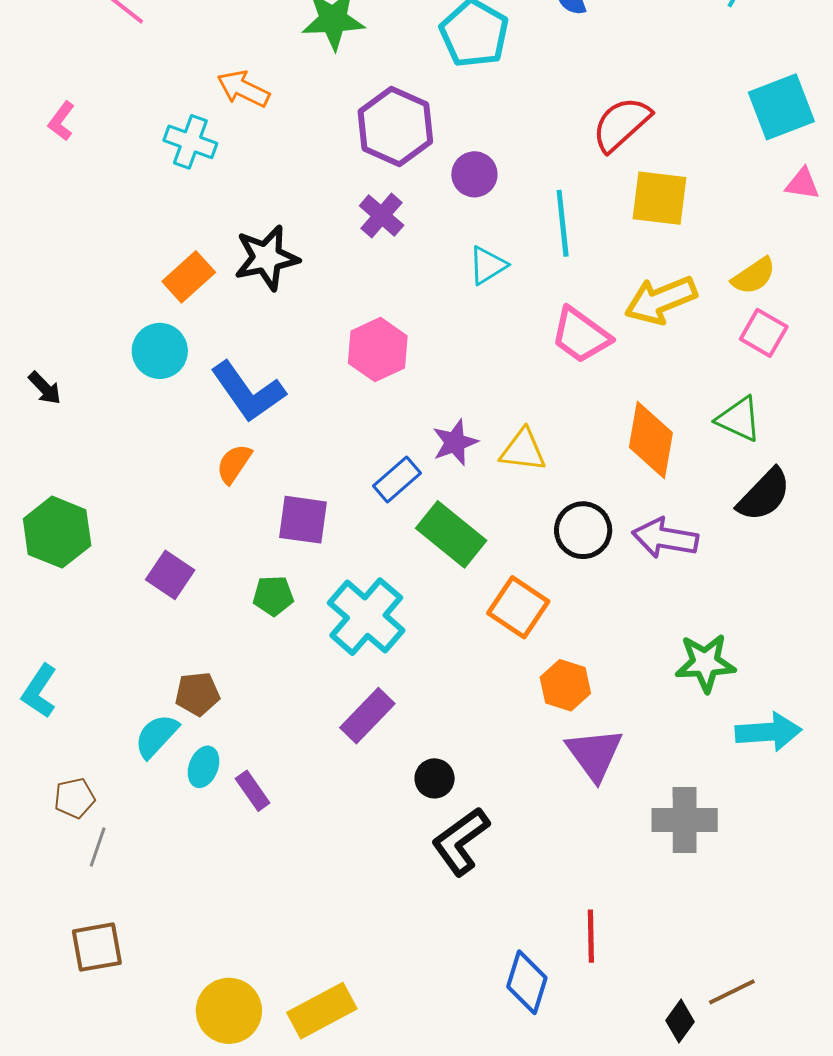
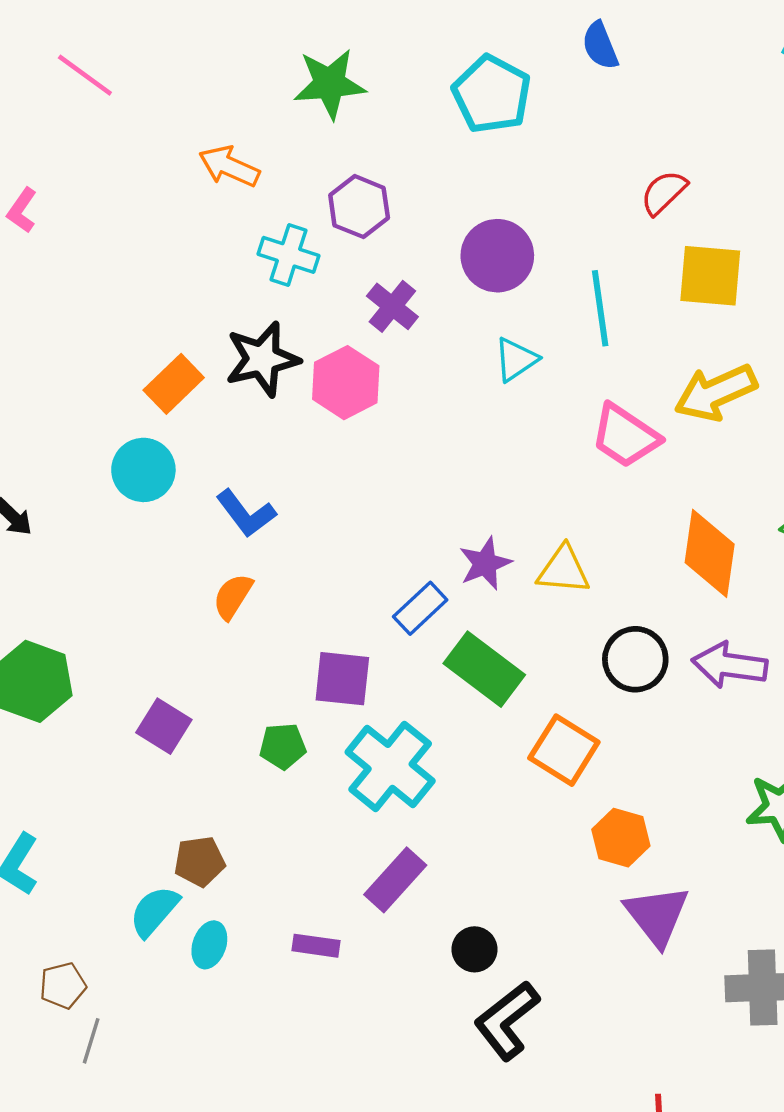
red semicircle: (621, 124) -> (664, 192), size x0.7
purple hexagon: (395, 127) -> (359, 207), moved, size x0.7
cyan cross: (190, 142) -> (289, 255), moved
purple circle: (474, 174) -> (497, 256), size x1.4
pink hexagon: (378, 350) -> (346, 383), moved
blue L-shape: (248, 392) -> (246, 513), size x0.7
purple square: (303, 520) -> (342, 679), moved
purple rectangle: (253, 791) -> (316, 946), moved, turned -45

